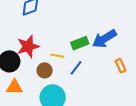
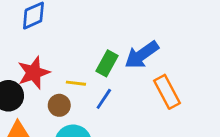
green rectangle: (80, 43) -> (107, 63), turned -36
orange rectangle: (121, 66) -> (167, 92), size x1.6

